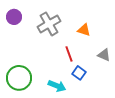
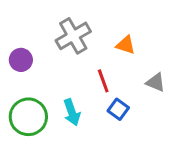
purple circle: (14, 17) -> (21, 60), moved
cyan arrow: (57, 86) -> (72, 112), moved, turned 48

